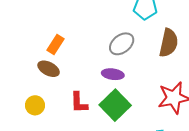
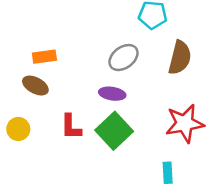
orange rectangle: (56, 44) -> (44, 57), turned 48

